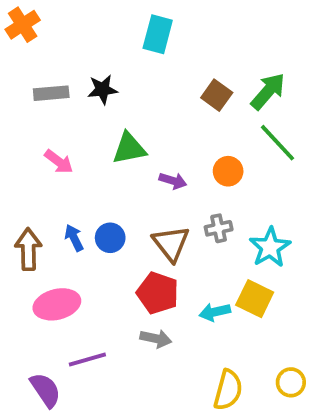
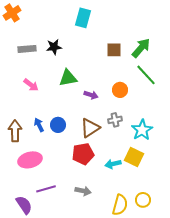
brown square: (217, 95) -> (114, 50), turned -35
brown triangle: (171, 243) -> (90, 128), turned 35
red pentagon: (158, 293) -> (83, 154), turned -30
gray arrow: (156, 339) -> (83, 191), moved
yellow circle: (291, 382) -> (143, 200), moved

